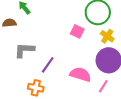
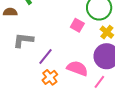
orange cross: (36, 88) -> (50, 77), moved, turned 35

